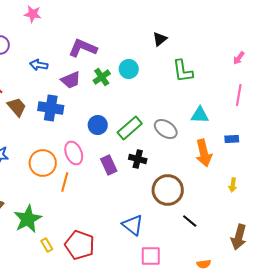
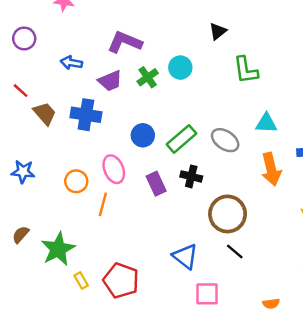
orange circle: (43, 163) -> (76, 181), size x0.7
black line: (190, 221) -> (235, 251), moved

